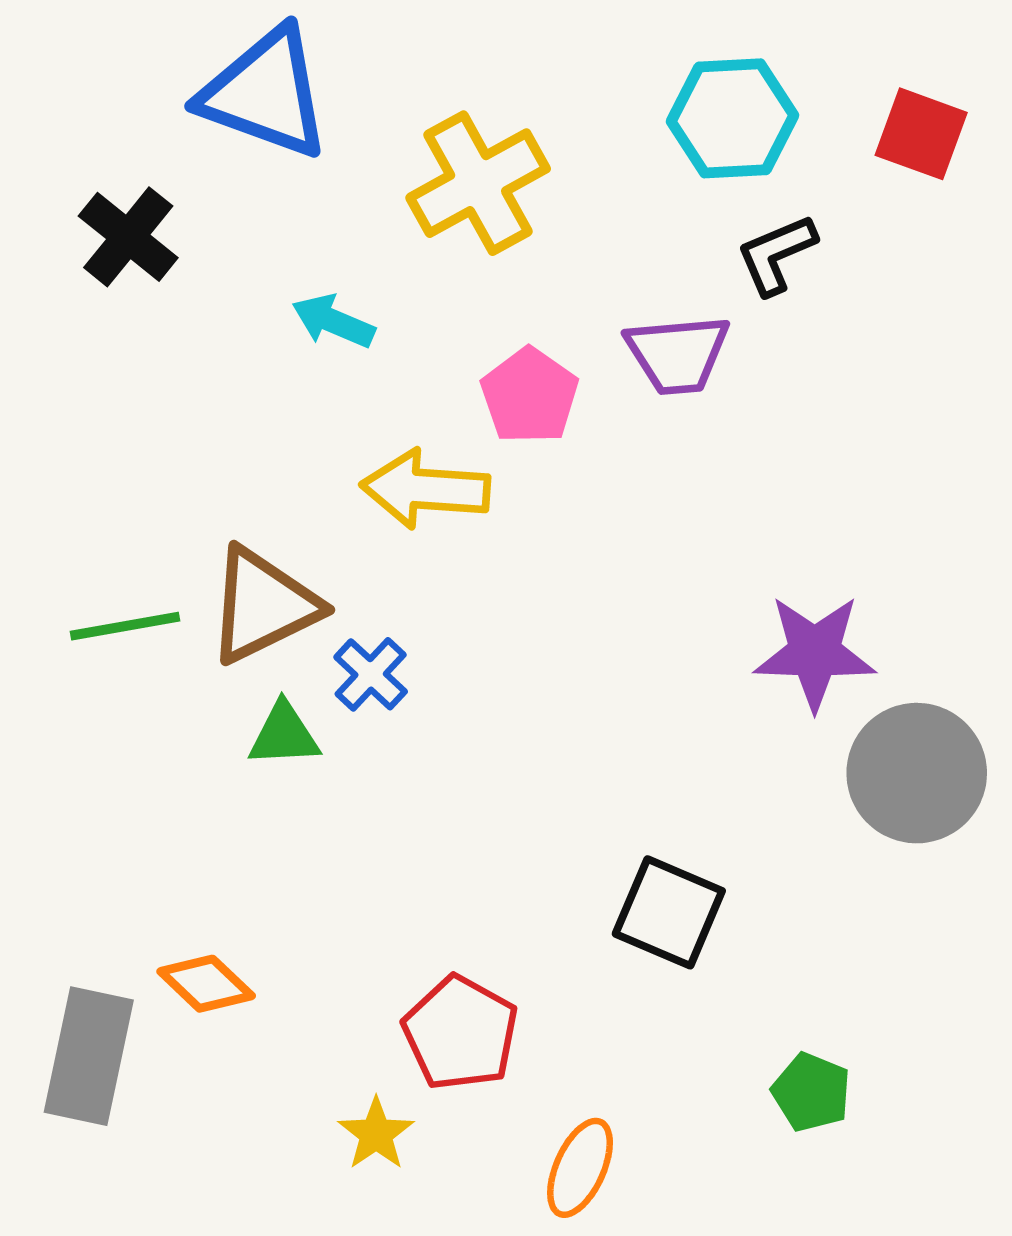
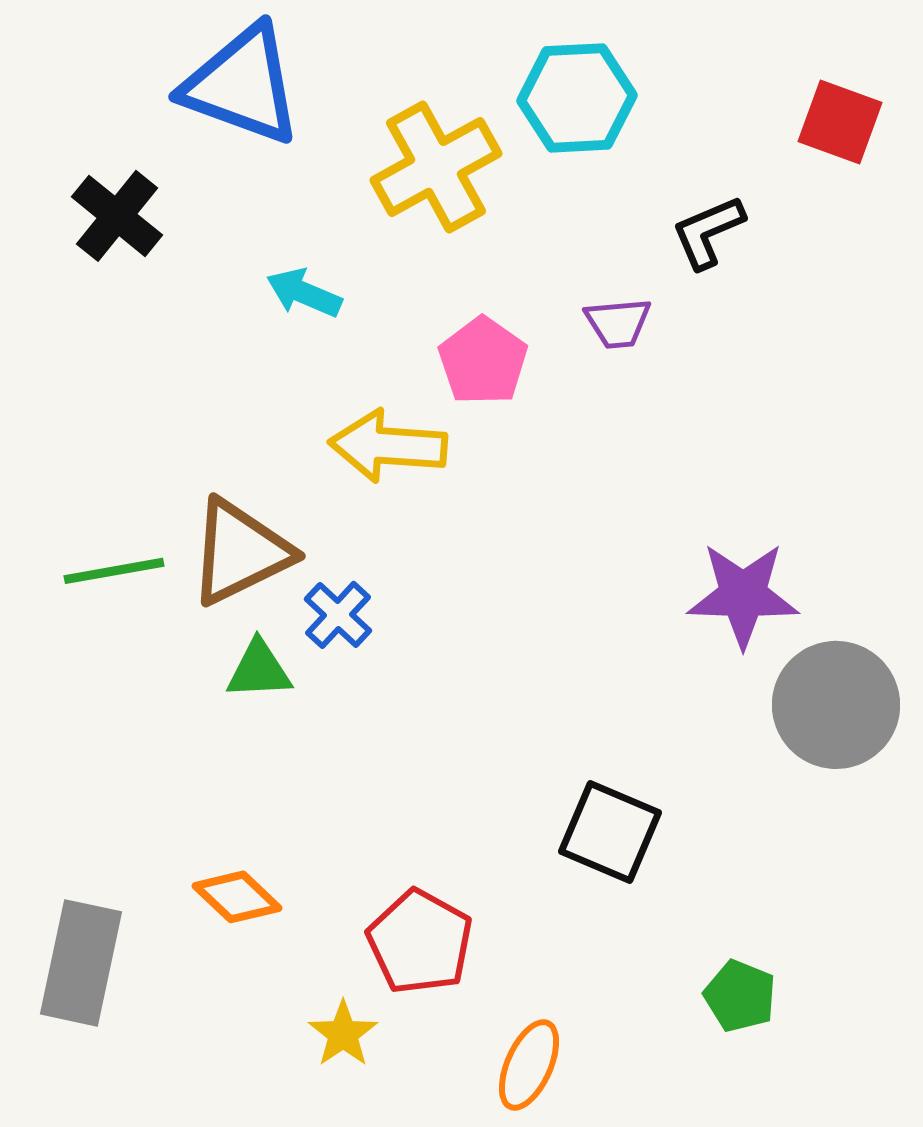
cyan hexagon: (732, 118) -> (577, 98), moved
purple trapezoid: (678, 354) -> (618, 323), size x0.7
orange diamond: (206, 984) -> (237, 897), moved

